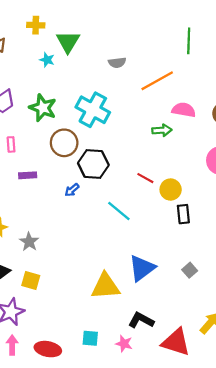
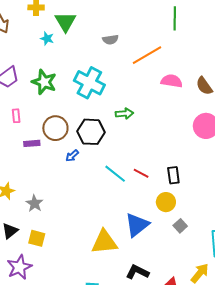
green arrow: (162, 130) -> (124, 114), moved
brown circle: (64, 143) -> (55, 128), moved
red line: (145, 178) -> (141, 173), moved
yellow circle: (171, 190) -> (166, 202), moved

